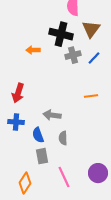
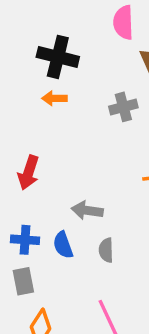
black cross: (61, 34) -> (58, 57), moved
blue cross: (16, 122) -> (25, 240), moved
gray rectangle: (42, 156) -> (23, 281), moved

